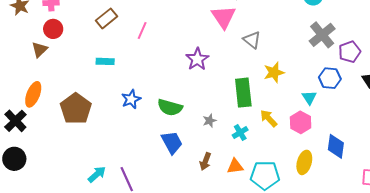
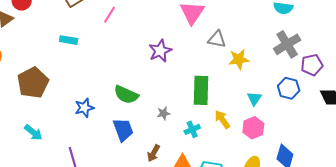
gray triangle: (252, 40) -> (217, 39), turned -36
yellow star: (274, 72) -> (239, 59), moved
cyan triangle: (309, 98) -> (254, 99), moved
blue star: (131, 99) -> (84, 108), moved
cyan arrow: (97, 174) -> (33, 132), moved, turned 72

